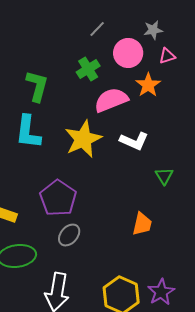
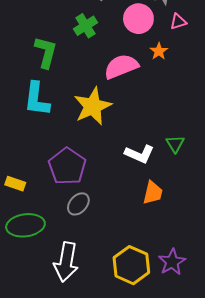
green cross: (88, 69) -> (86, 26), moved
orange star: (148, 85) -> (159, 51), size x0.7
white L-shape: (134, 141) -> (139, 154), moved

